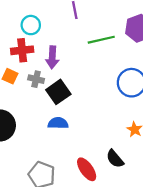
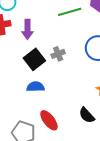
gray cross: (36, 79) -> (58, 54), moved, turned -32
red ellipse: (87, 169) -> (49, 120), moved

